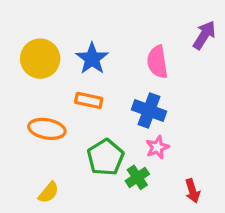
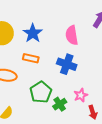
pink star: (157, 147) -> (81, 95), moved

